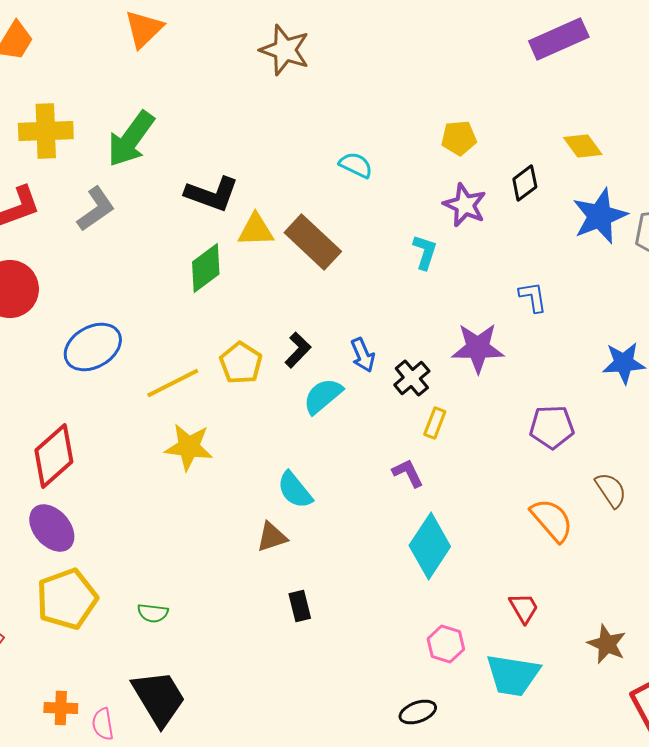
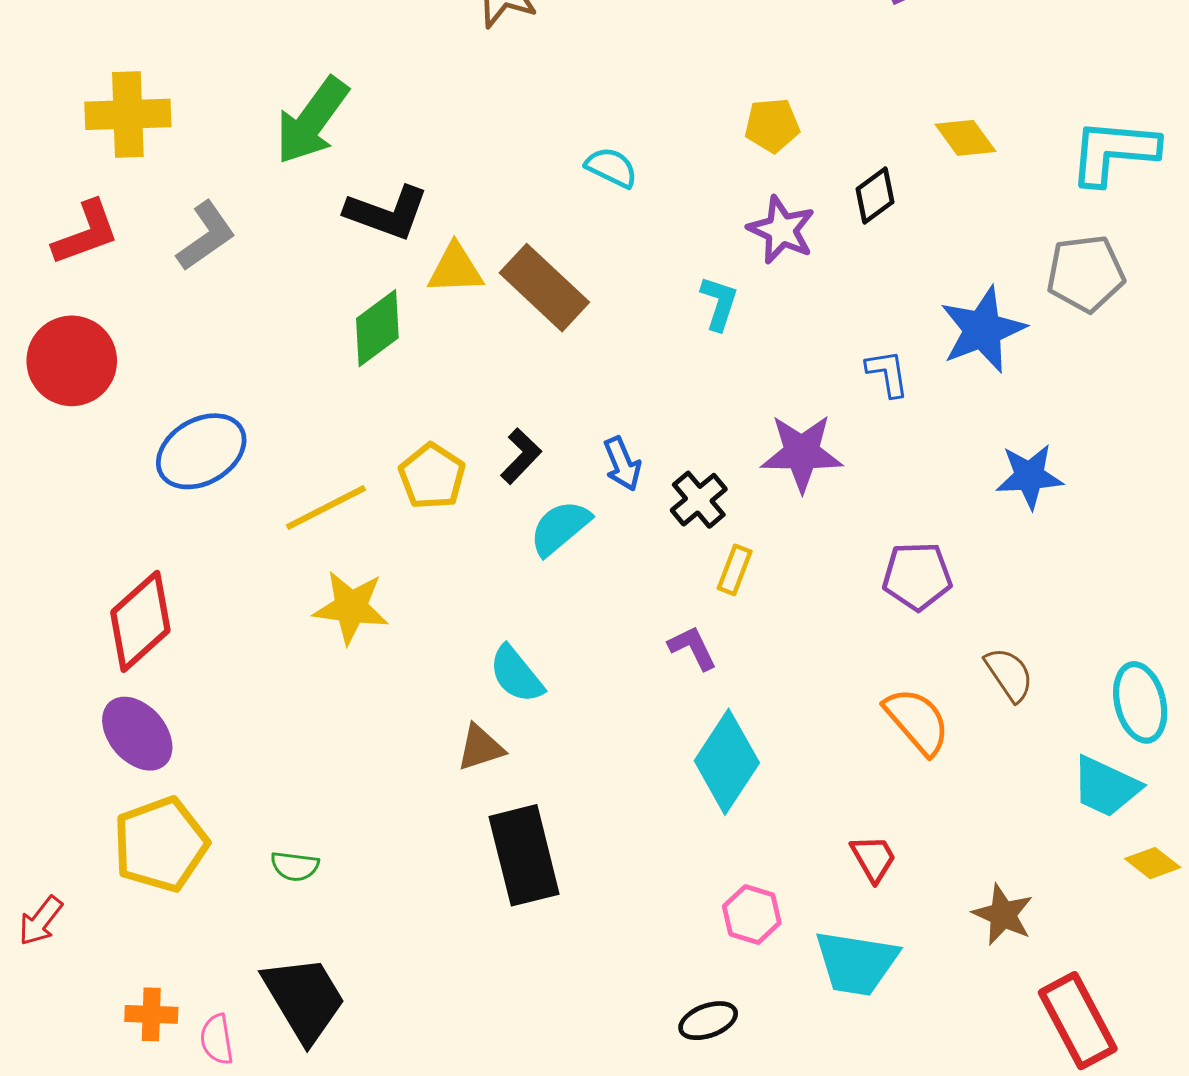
green arrow: (131, 139) -> (312, 121), moved
blue star: (600, 216) -> (983, 330), moved
black rectangle: (300, 606) -> (524, 855), size x2.0

